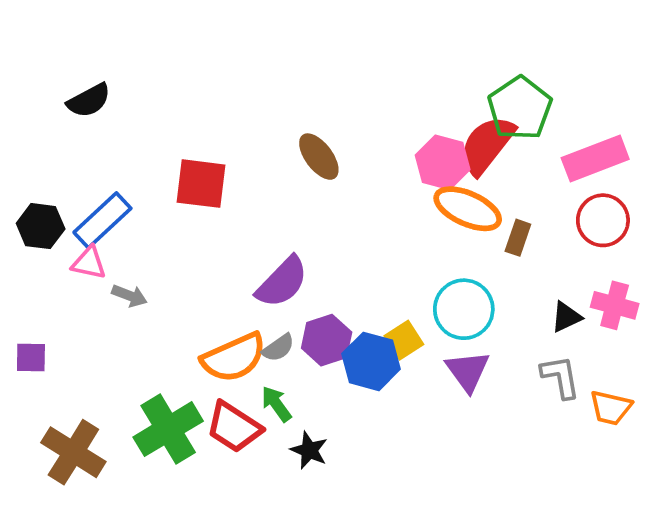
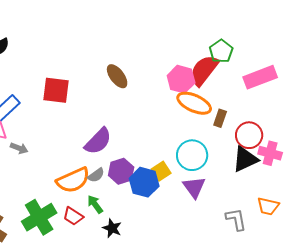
green pentagon: (520, 108) -> (221, 51), size x0.7
red circle: (603, 220) -> (249, 135), moved
black triangle: (566, 317) -> (245, 159), size x1.6
gray L-shape: (560, 377) -> (236, 219), moved
red trapezoid: (234, 427) -> (73, 216), size x0.7

